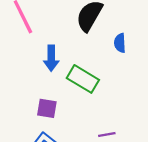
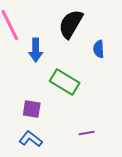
blue arrow: (51, 58) -> (36, 50), moved

